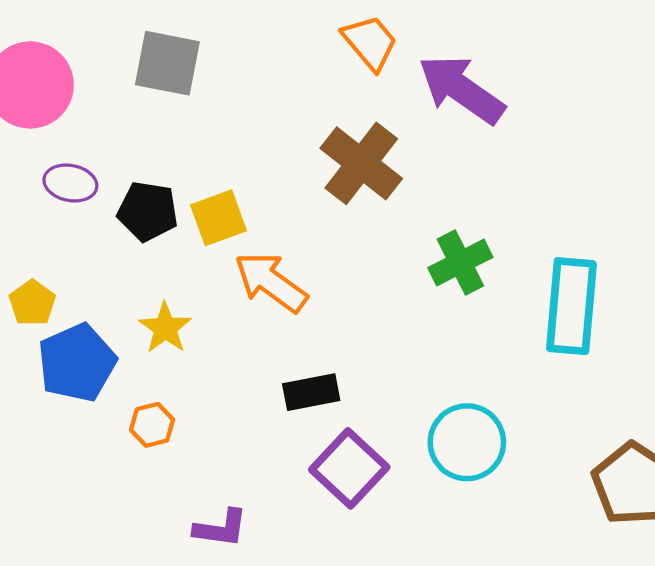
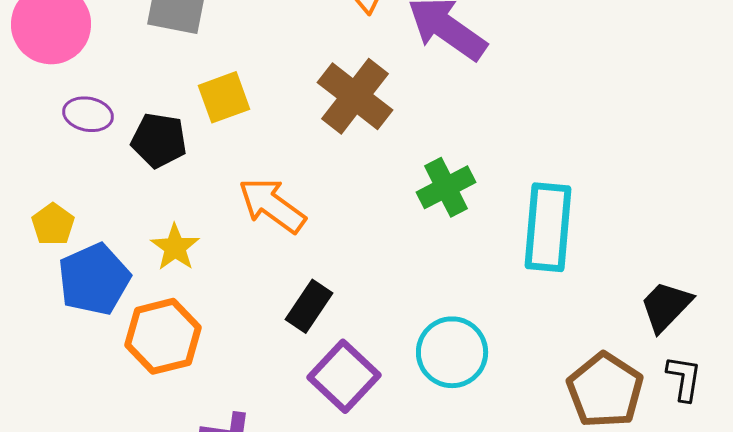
yellow square: (219, 218) -> (224, 97), moved
black rectangle: (311, 392) -> (309, 306), turned -45
orange hexagon: (152, 425) -> (163, 336), size x1.8

